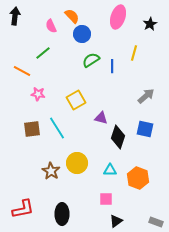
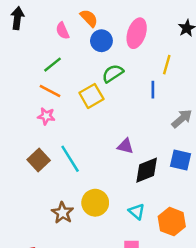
pink ellipse: (118, 17) -> (137, 33), moved
blue line: (112, 66) -> (153, 90), moved
orange line: (22, 71) -> (50, 91), moved
yellow square: (76, 100) -> (91, 96), moved
brown square: (32, 129) -> (39, 160), turned -36
black diamond: (118, 137) -> (147, 170), turned 50
cyan triangle: (110, 170) -> (137, 212), turned 40

